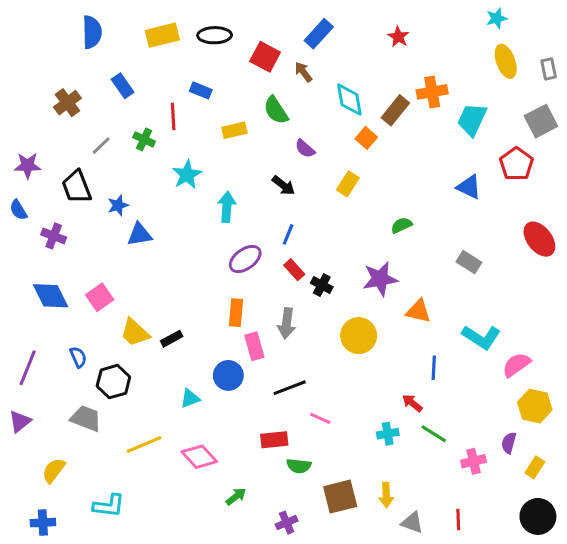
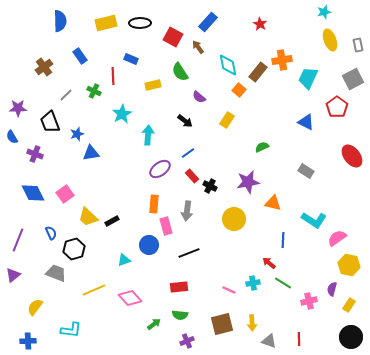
blue line: (288, 234) -> (188, 153), turned 32
pink line: (320, 418) -> (229, 290), moved
green semicircle: (299, 466) -> (180, 315), moved

